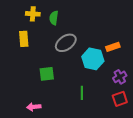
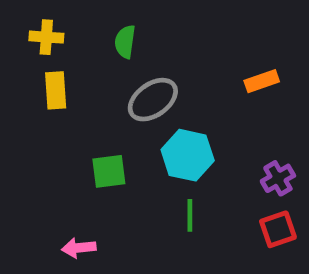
yellow cross: (33, 14) -> (46, 37), moved
orange rectangle: (113, 47) -> (262, 81), moved
cyan hexagon: (93, 59) -> (188, 155), moved

